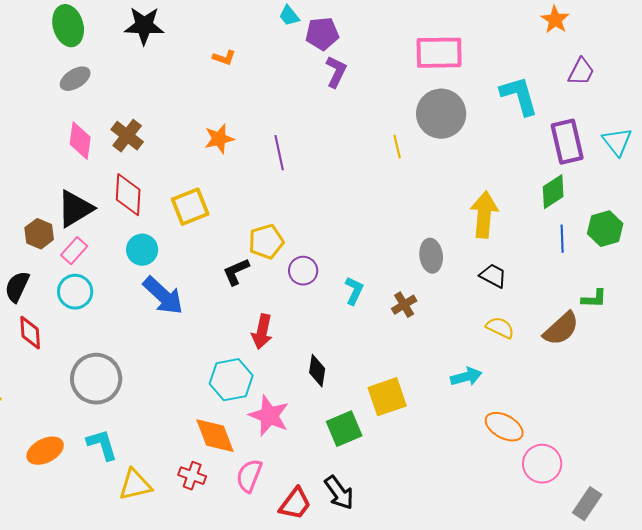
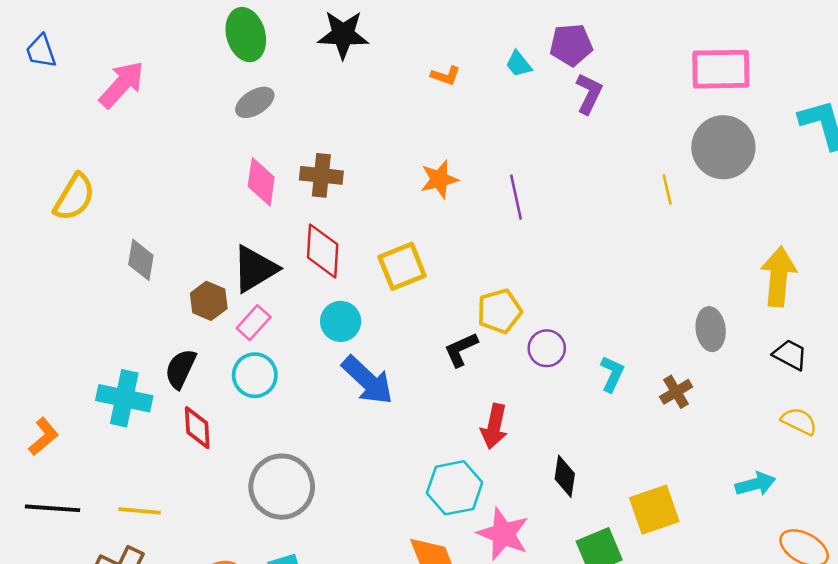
cyan trapezoid: (289, 16) -> (519, 64), moved
brown cross: (127, 136) -> (321, 175), turned -32

